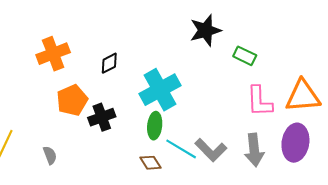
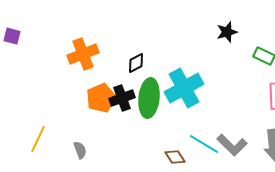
black star: (205, 30) -> (227, 32), size x0.7
black cross: (102, 117) -> (122, 98), moved
green ellipse: (155, 126) -> (149, 98), moved, size x1.5

